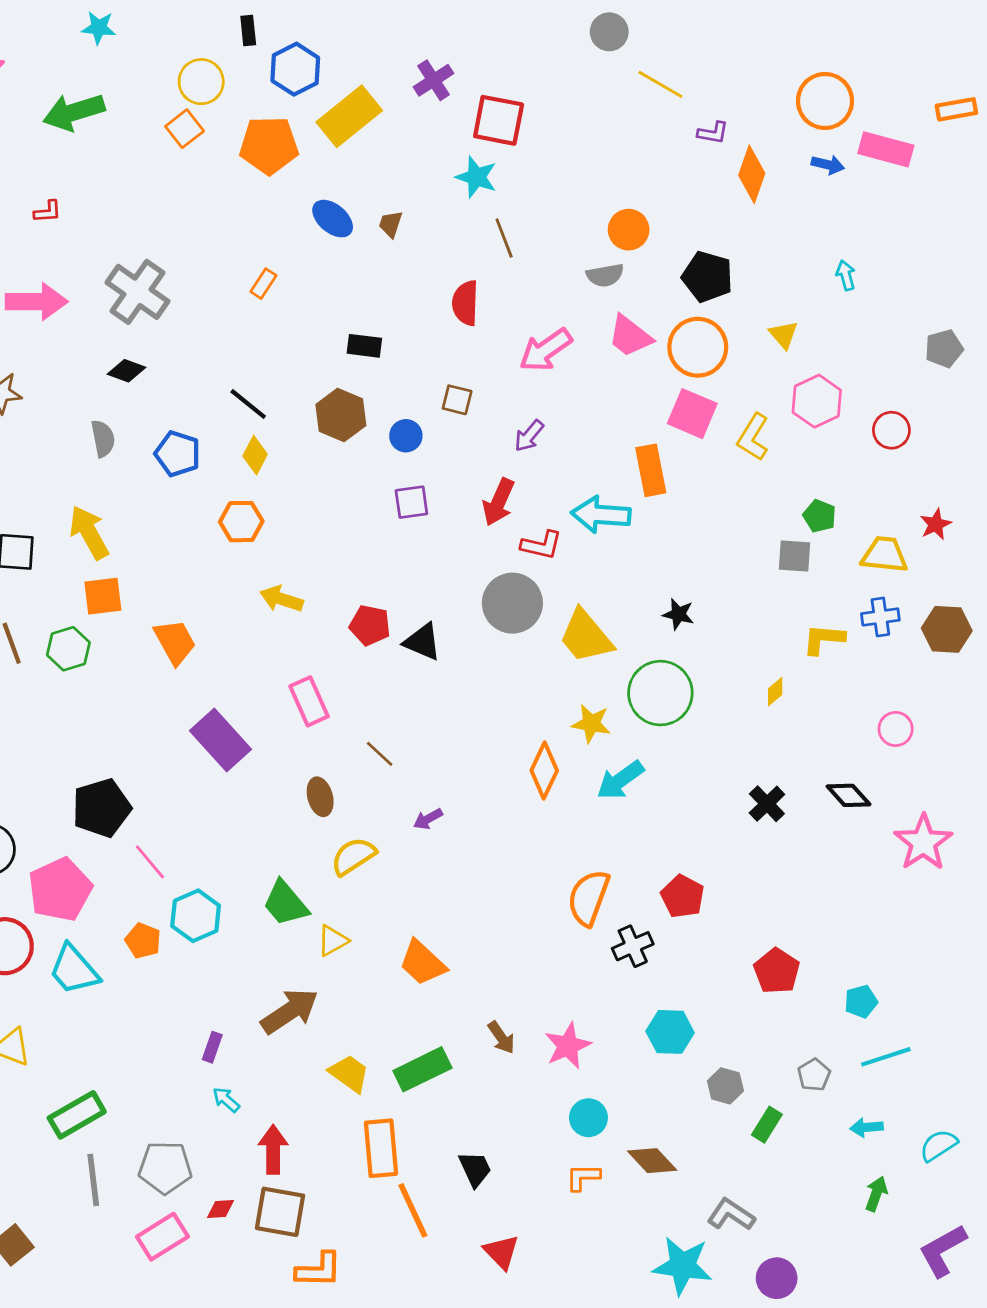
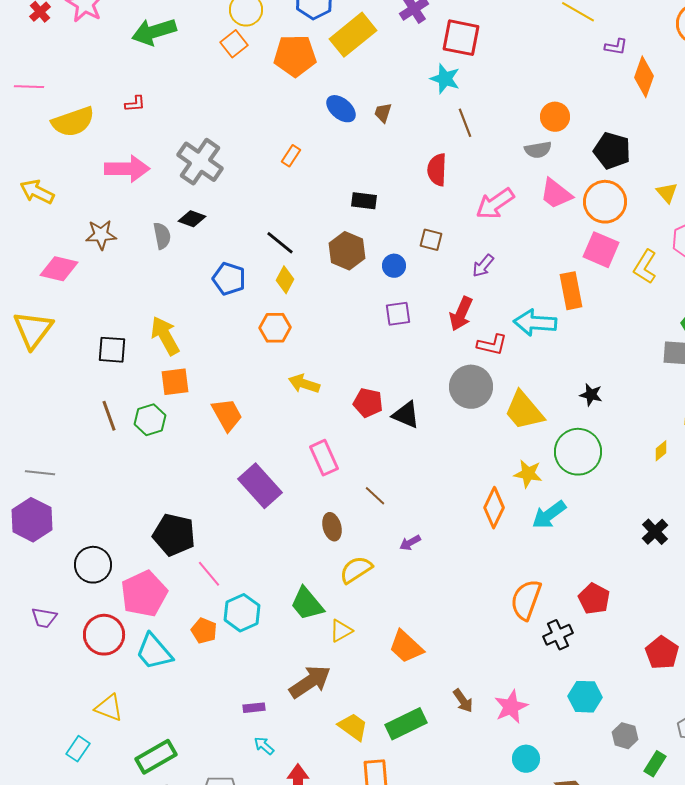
gray semicircle: (103, 439) -> (162, 236), moved
black pentagon: (102, 808) -> (174, 535), turned 30
purple rectangle: (212, 1047) -> (254, 708), turned 65

